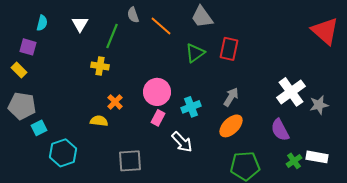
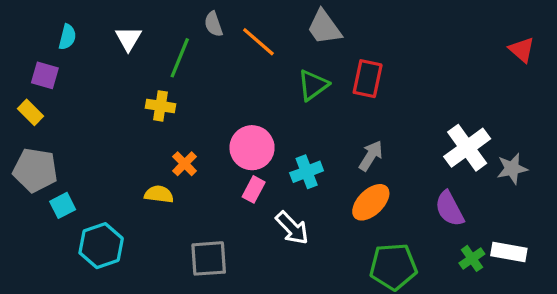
red triangle: (325, 31) -> (522, 50), size x0.6

